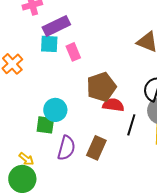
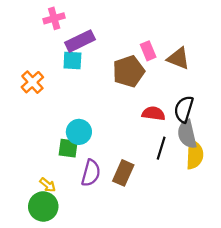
pink rectangle: (73, 52) -> (148, 51), moved
brown pentagon: (101, 87) -> (129, 71), moved
red semicircle: (113, 105) -> (154, 114), moved

